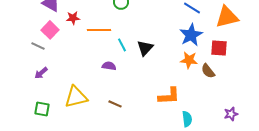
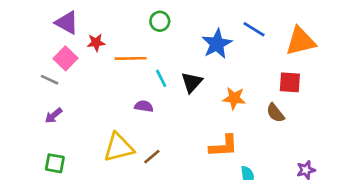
blue star: (191, 35) -> (217, 44), moved
orange star: (189, 60) -> (234, 98), moved
yellow triangle: (76, 97) -> (119, 147), moved
brown line: (115, 104) -> (152, 157), turned -64

